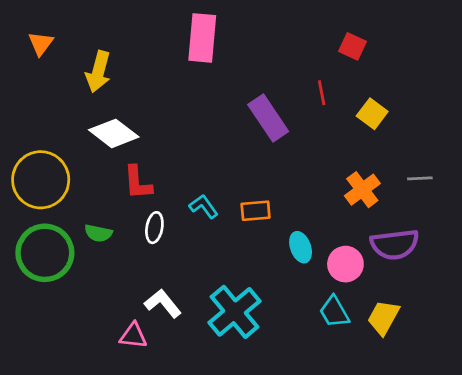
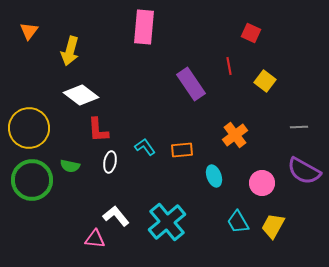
orange cross: (362, 190) -> (235, 135), moved
purple semicircle: (395, 244) -> (304, 171), moved, turned 36
pink circle: (345, 264) -> (262, 183), moved

